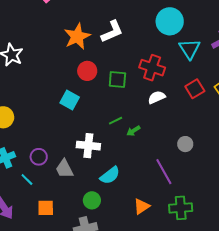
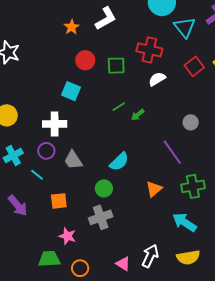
orange star: (77, 36) -> (72, 27), size x0.6
white cross: (88, 146) -> (55, 124), moved

